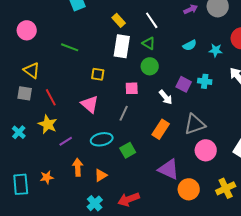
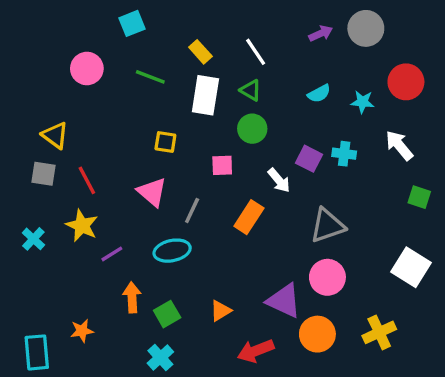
pink circle: (27, 30) -> (87, 68), moved
green line: (70, 47) -> (150, 77), moved
gray line: (124, 113) -> (192, 210), moved
orange rectangle: (161, 129) -> (249, 217), moved
green square: (128, 150) -> (167, 314), moved
pink circle: (206, 150) -> (327, 277), moved
orange triangle: (101, 175) -> (221, 311), moved
orange star: (47, 177) -> (82, 331), moved
cyan rectangle: (21, 184) -> (37, 352), moved
red arrow: (129, 199) -> (256, 351), moved

